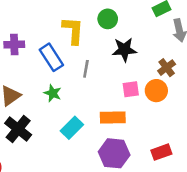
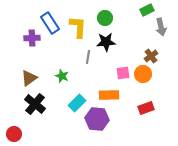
black star: (124, 50) -> (106, 42), moved
blue rectangle: (51, 57) -> (50, 23), moved
red rectangle: (161, 152) -> (146, 108), moved
purple hexagon: (114, 153) -> (97, 119), moved

